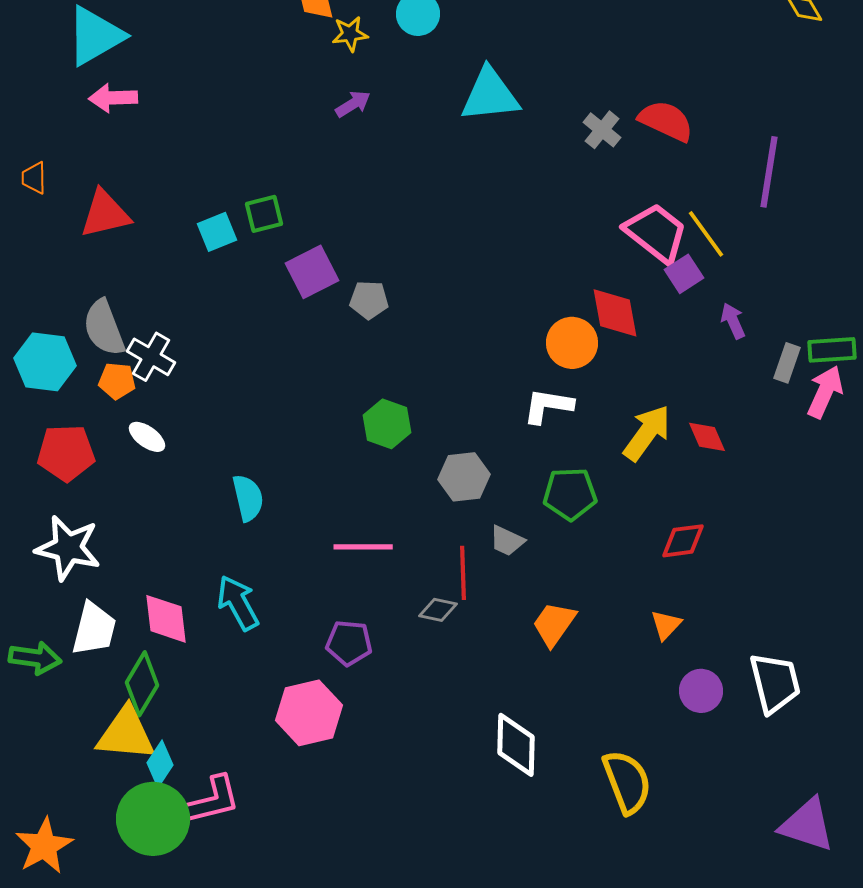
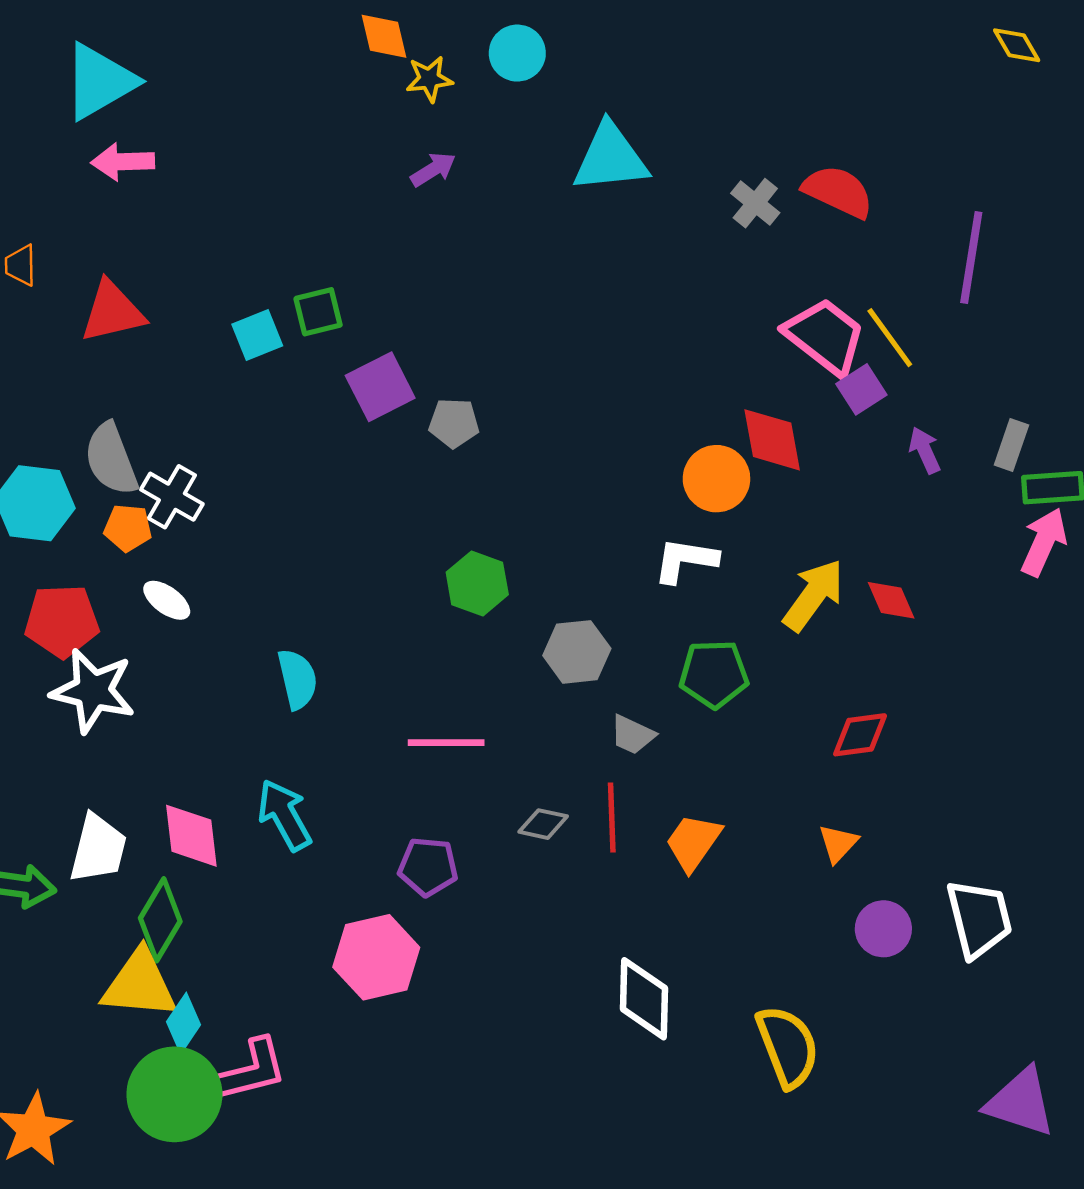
gray rectangle: (787, 363) -> (1011, 445), moved
white star: (68, 548) -> (93, 691), moved
red line: (463, 573) -> (612, 818), moved

